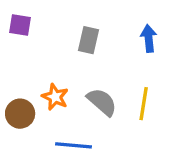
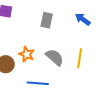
blue arrow: (149, 38) -> (83, 19), turned -49

